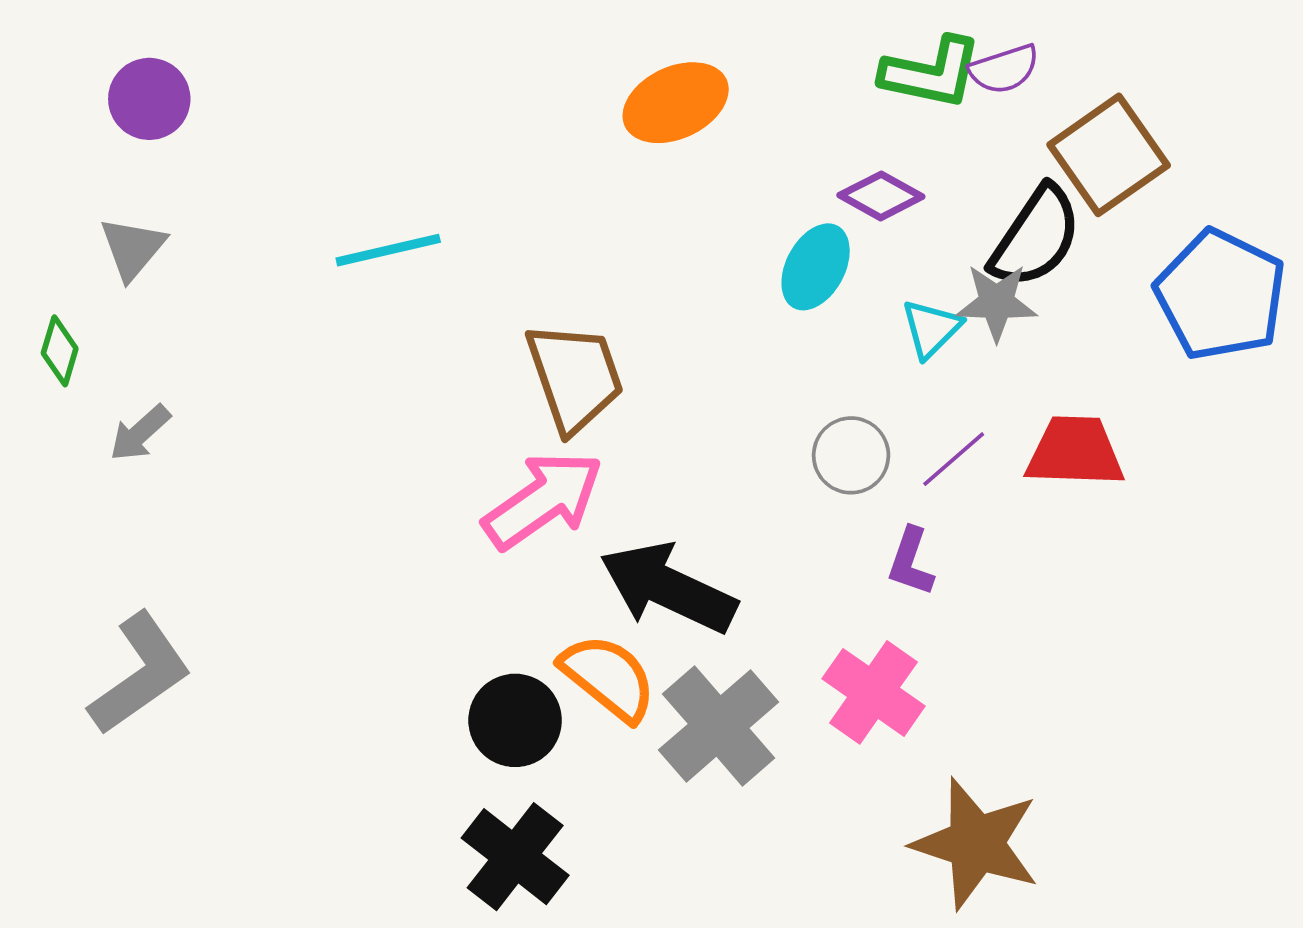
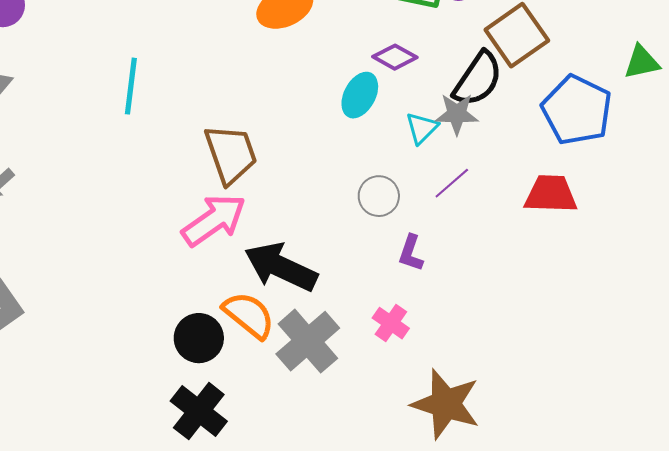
cyan line: (388, 250) -> (131, 86), turned -70
red trapezoid: (1075, 452) -> (551, 194), moved
purple line: (954, 459) -> (452, 183), moved
pink cross: (873, 692) -> (391, 323), size x0.7

